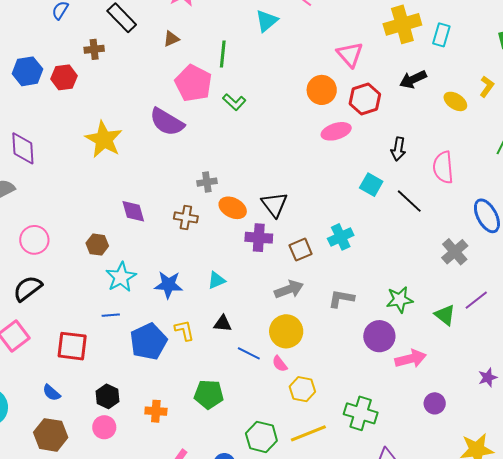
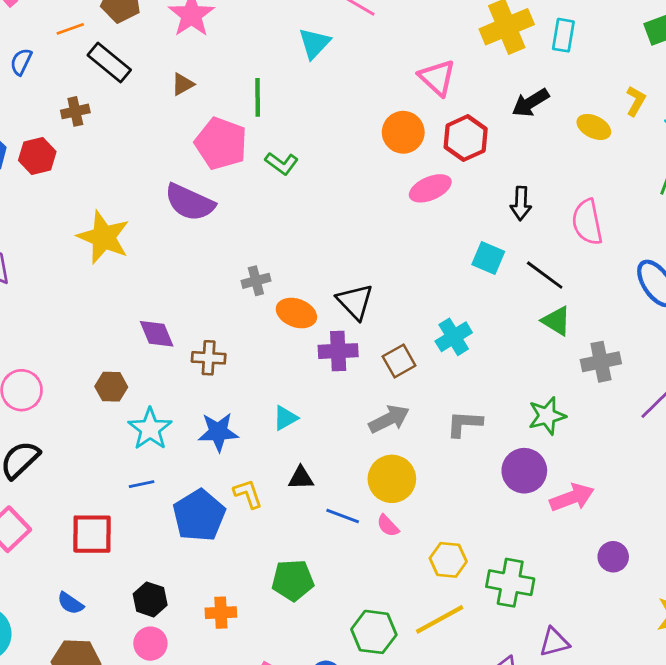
brown cross: (186, 217) -> (209, 358), moved
gray cross: (455, 252) -> (601, 362), moved, turned 36
green triangle: (445, 315) -> (556, 321), moved
yellow hexagon: (302, 389) -> (448, 560), moved

